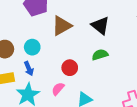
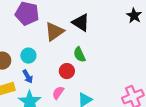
black triangle: (100, 26) -> (81, 23), moved
green semicircle: (100, 55) -> (80, 55), moved, turned -91

